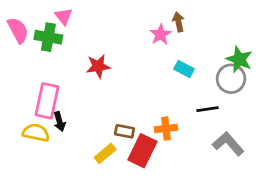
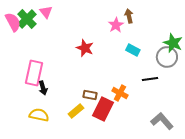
green cross: (48, 37) -> (27, 19), moved, turned 36
red star: (98, 66) -> (85, 48), moved, turned 30
orange cross: (166, 129) -> (120, 93), turned 35
yellow semicircle: (36, 133) -> (39, 115), moved
gray L-shape: (228, 144) -> (162, 121), moved

